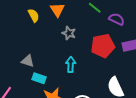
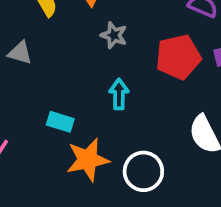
gray triangle: (28, 61) -> (20, 53), moved

